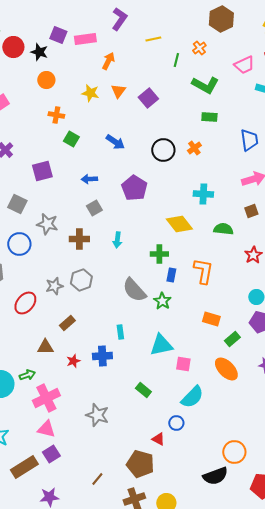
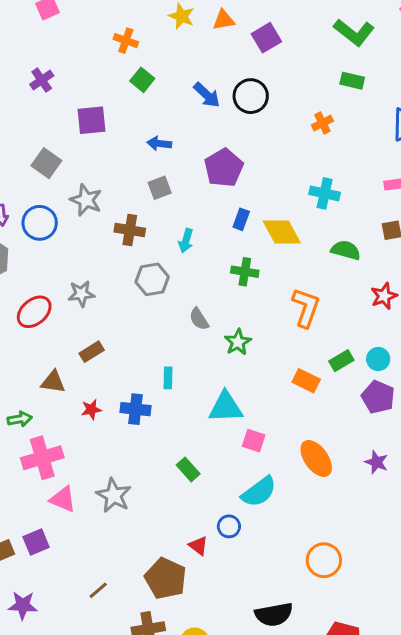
orange triangle: (118, 91) -> (224, 20), turned 35
black circle: (163, 150) -> (251, 96), moved
blue rectangle: (171, 275) -> (241, 219), moved
gray hexagon: (81, 280) -> (152, 279), moved
gray semicircle: (134, 290) -> (199, 319), size x0.6
green rectangle: (232, 339) -> (341, 361), moved
pink triangle: (46, 429) -> (63, 499), moved
orange circle: (234, 452) -> (324, 560), moved

